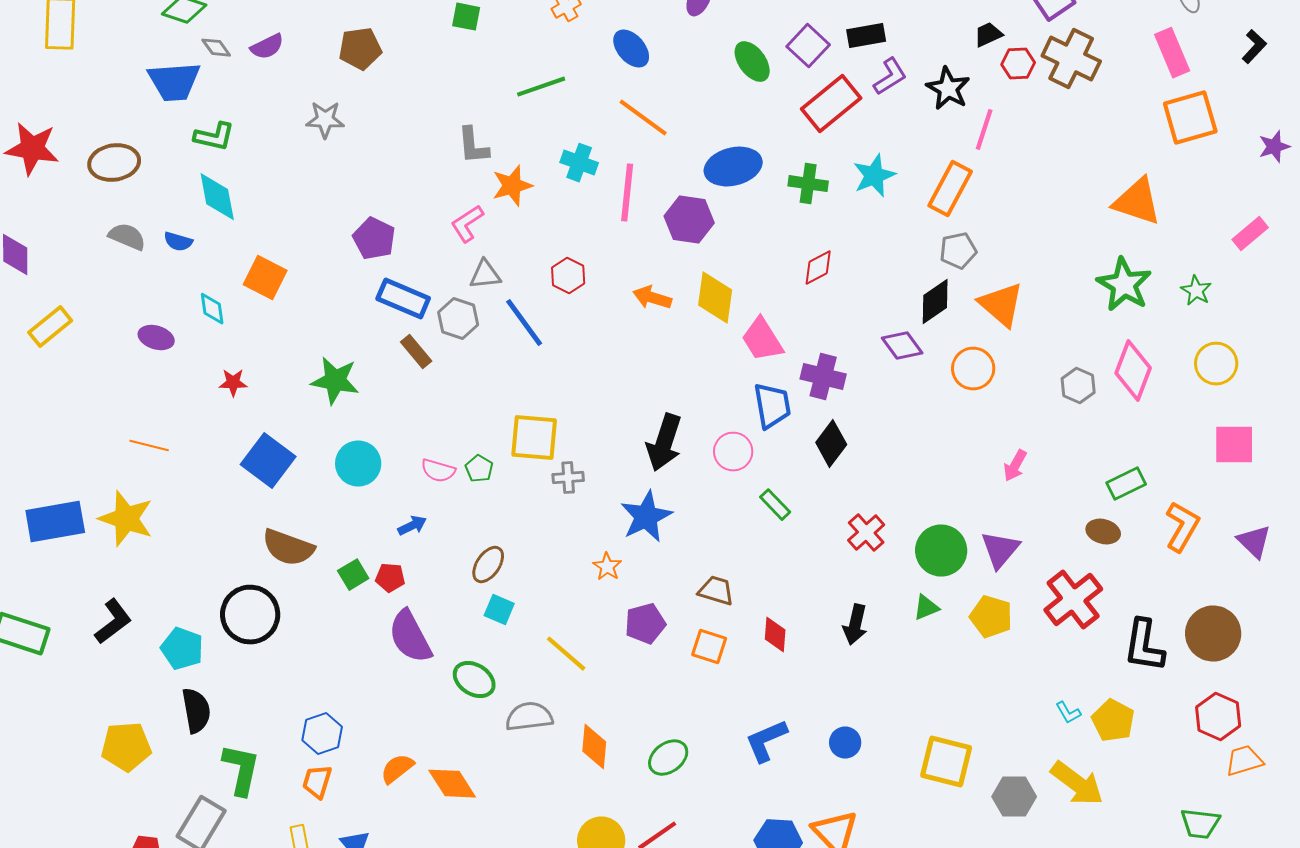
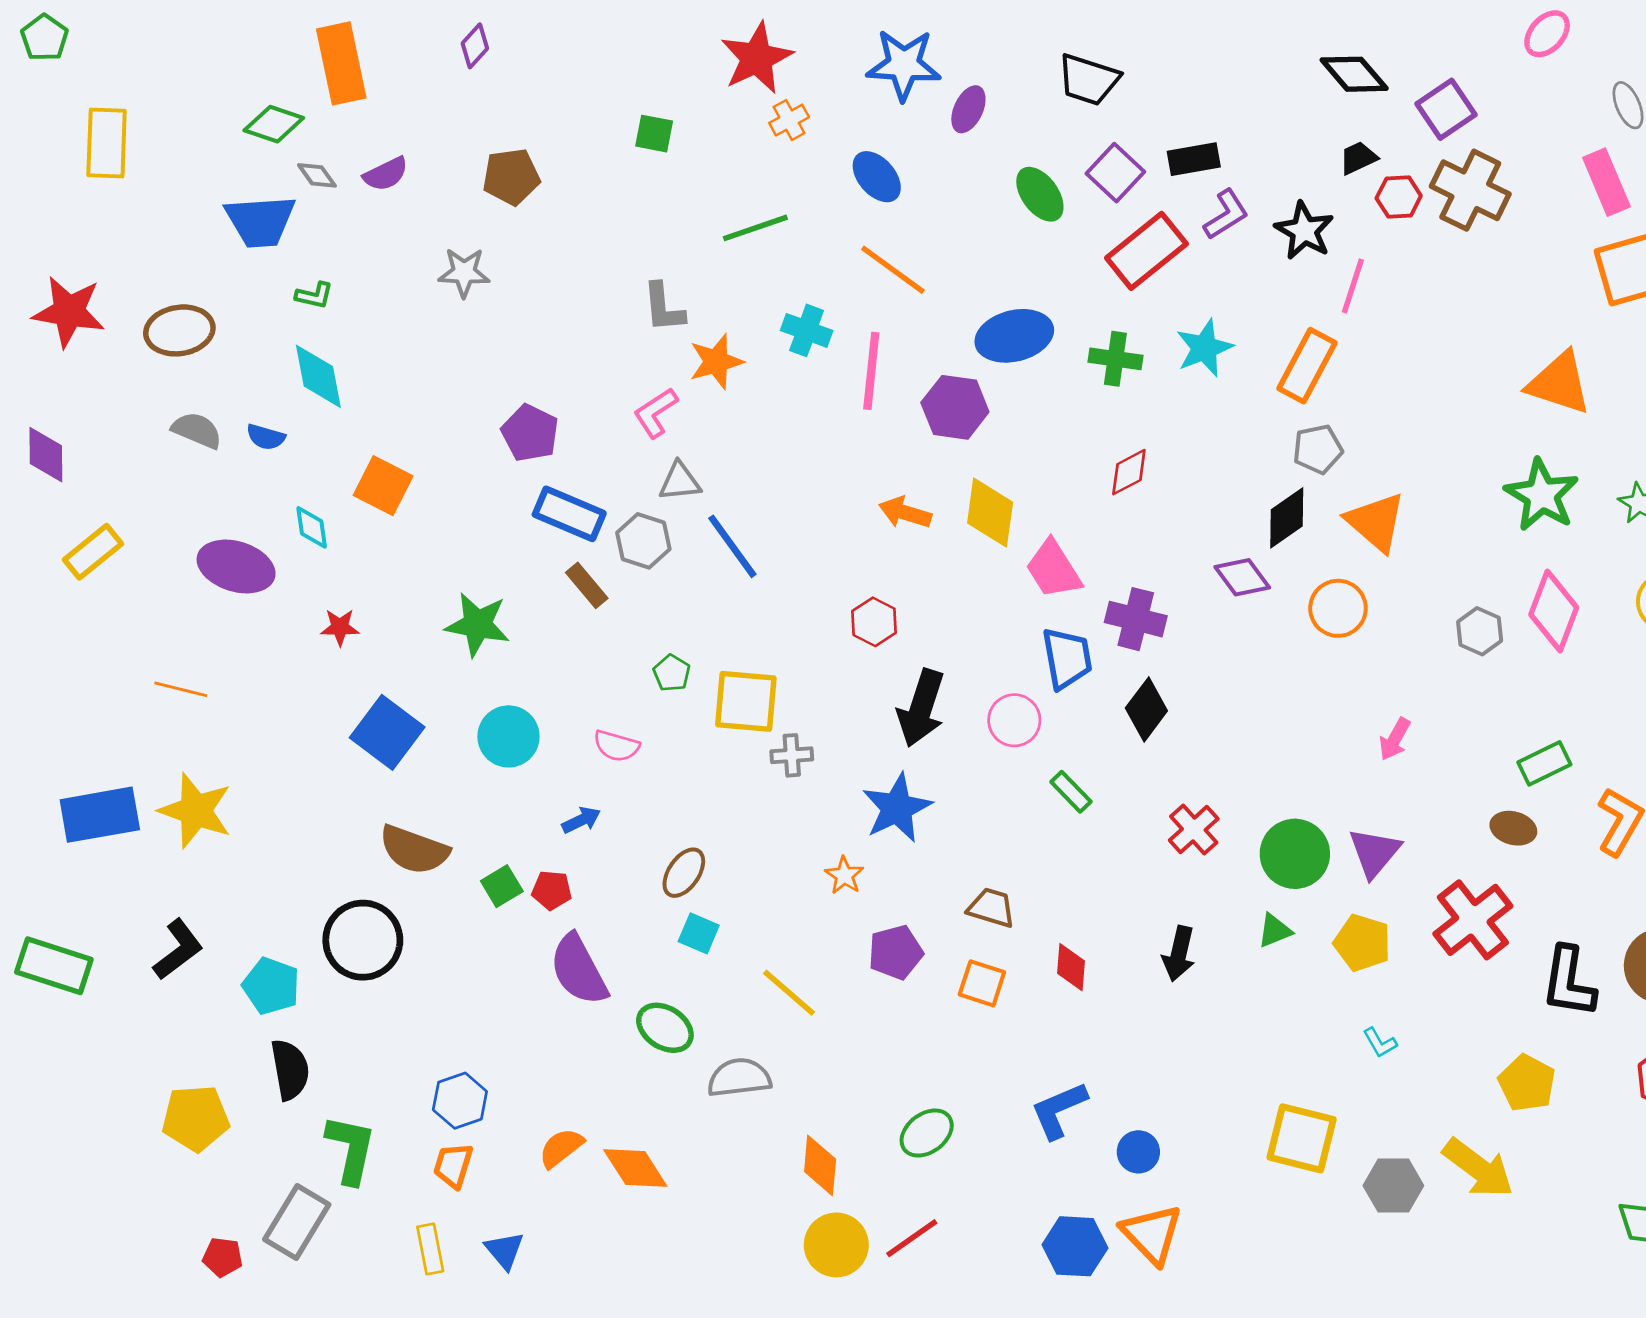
green L-shape: (214, 137) -> (314, 295), size x0.7
red hexagon: (568, 276) -> (874, 622), moved
purple ellipse: (156, 338) -> (236, 566), size x1.6
orange line: (149, 446) -> (181, 689), moved
green pentagon: (479, 469) -> (672, 673), moved
cyan L-shape: (1068, 713) -> (1380, 1043), moved
blue circle: (845, 743) -> (1138, 1152), moved
orange diamond: (594, 747) -> (820, 1165), moved

